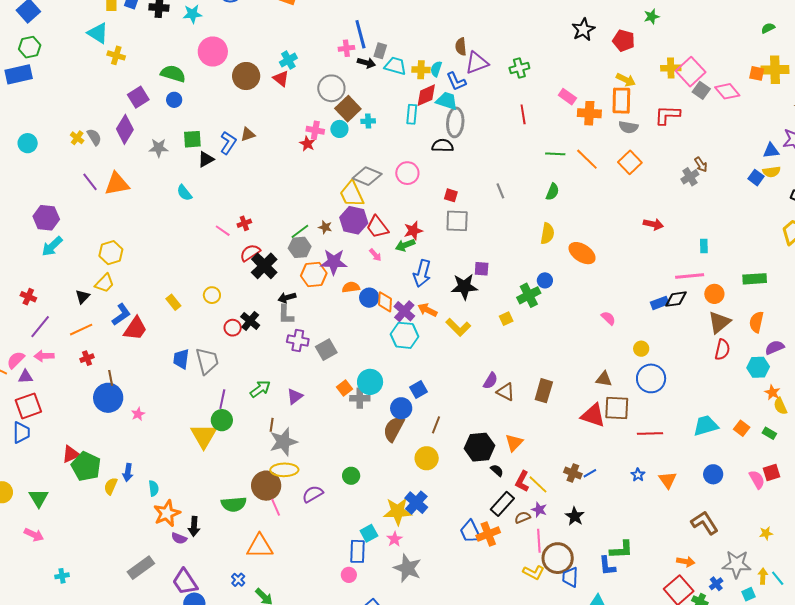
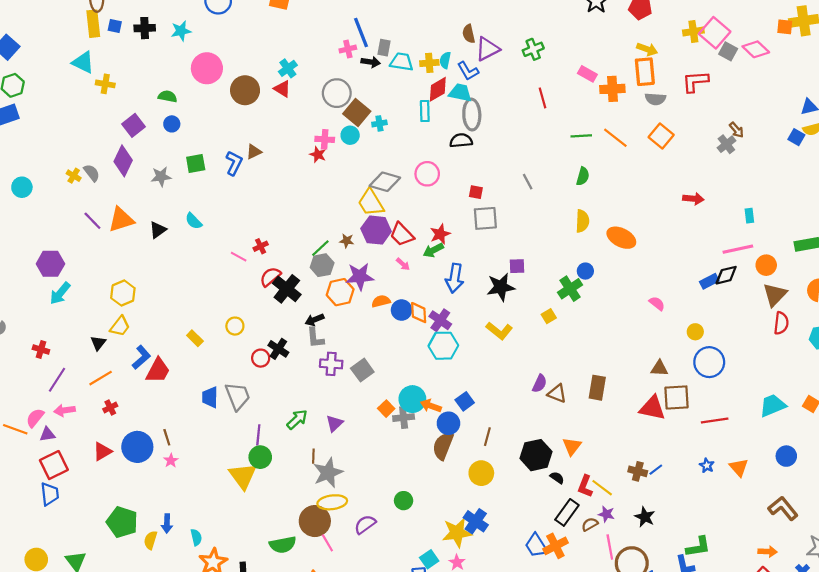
green semicircle: (173, 74) -> (168, 96), size x0.7
black triangle: (206, 159) -> (158, 230), moved
orange arrow: (427, 310) -> (431, 406), moved
brown line: (111, 378) -> (167, 437), moved
red triangle: (71, 454) -> (102, 451), moved

